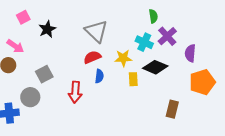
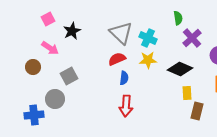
cyan cross: (144, 42) -> (148, 38), moved
pink arrow: (15, 46) -> (50, 48), moved
yellow rectangle: (133, 79) -> (187, 93), moved
red arrow: (75, 92) -> (126, 106), moved

